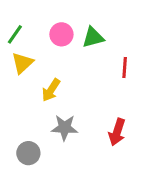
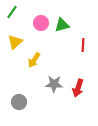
green line: (15, 34) -> (12, 12), moved
gray star: (64, 128) -> (54, 84), moved

